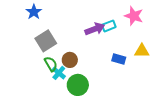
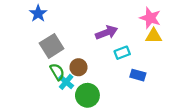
cyan rectangle: (109, 26) -> (122, 53), moved
yellow triangle: (142, 51) -> (154, 36), moved
blue rectangle: (119, 59) -> (138, 75), moved

